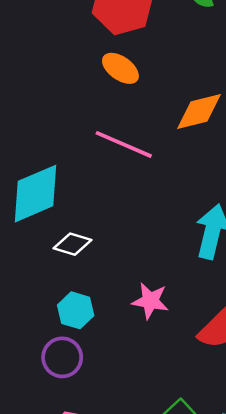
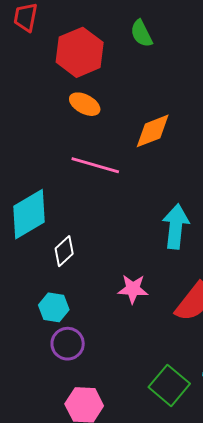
white diamond: (73, 244) -> (64, 251), turned -52
cyan hexagon: (76, 310) -> (54, 307), moved

